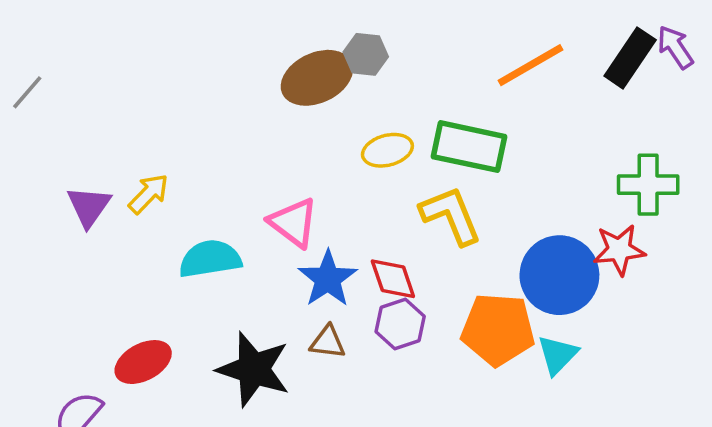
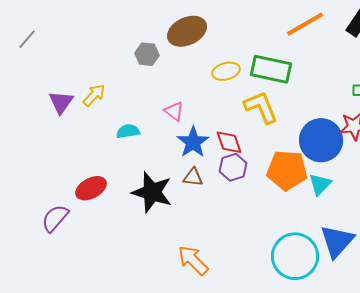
gray hexagon: (366, 54) -> (147, 54), moved
pink triangle: (293, 223) -> (174, 111), size x0.7
cyan semicircle: (210, 259) -> (128, 131), size x0.7

